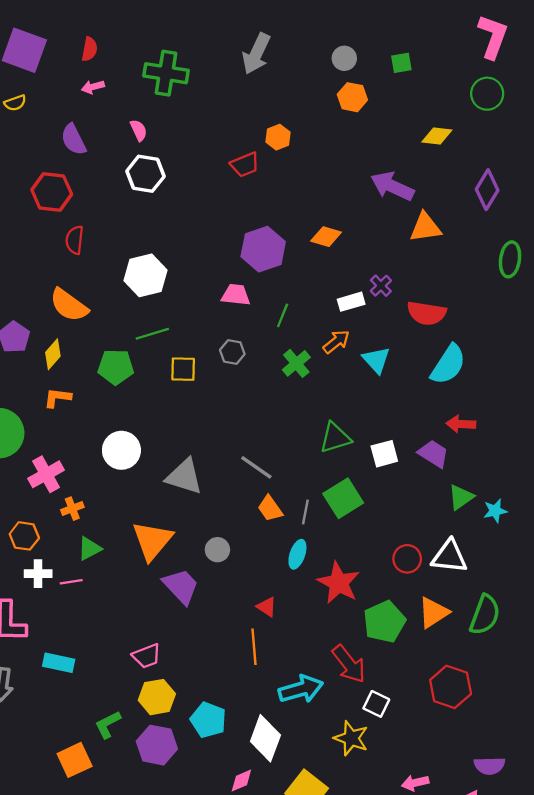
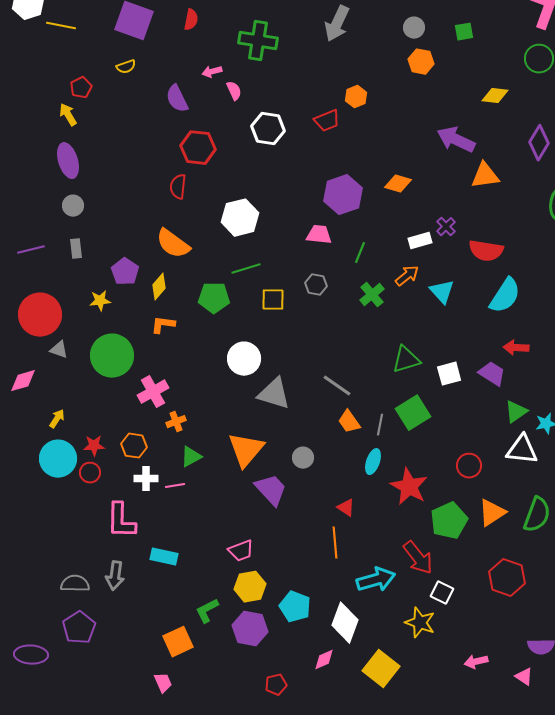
pink arrow: (93, 87) -> (212, 72), moved
white hexagon: (145, 174) -> (268, 129), moved
red hexagon: (52, 192) -> (198, 148), moved
white circle: (121, 450) -> (244, 359), moved
white triangle: (449, 557) -> (522, 450), moved

